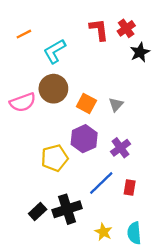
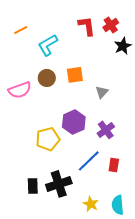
brown circle: (53, 89) -> (47, 78), size x0.7
orange square: (86, 103) -> (75, 75), moved, turned -36
black rectangle: (38, 211) -> (33, 186), turned -49

